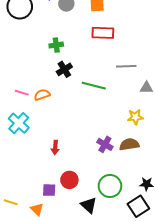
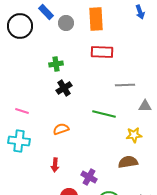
green line: (94, 86) -> (104, 114), moved
orange semicircle: (42, 95) -> (61, 129), moved
cyan cross: (19, 123) -> (19, 141), turned -35
purple cross: (105, 144) -> (89, 177), moved

